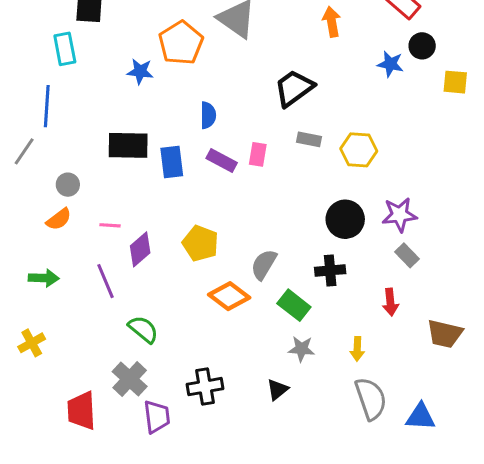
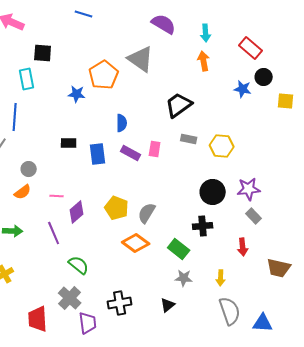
black rectangle: (128, 145) -> (69, 143), size x0.6
gray semicircle: (264, 264) -> (147, 213), moved

